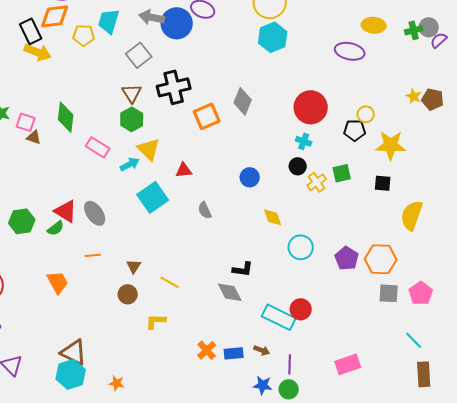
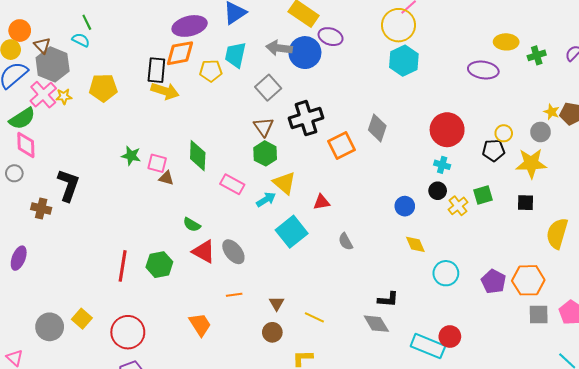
gray circle: (429, 27) -> (540, 132), moved
green cross: (414, 30) -> (537, 55), moved
black rectangle: (31, 31) -> (156, 70), turned 35
blue circle: (250, 177) -> (405, 206), moved
green semicircle: (56, 228) -> (192, 225), moved, turned 72

